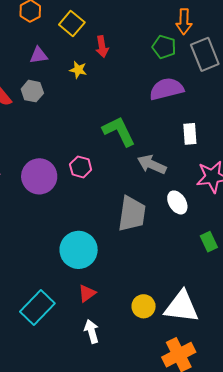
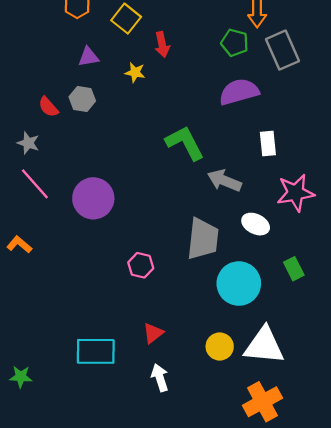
pink hexagon: (81, 167) -> (141, 265), moved
white ellipse: (177, 202) -> (256, 224), turned -30
cyan circle: (79, 250) -> (239, 284), moved
cyan rectangle: (37, 307) -> (96, 351), turned 48

